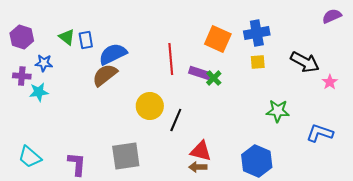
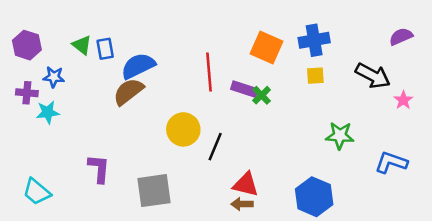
purple semicircle: (332, 16) -> (401, 37), moved
purple L-shape: (77, 164) -> (99, 169), moved

